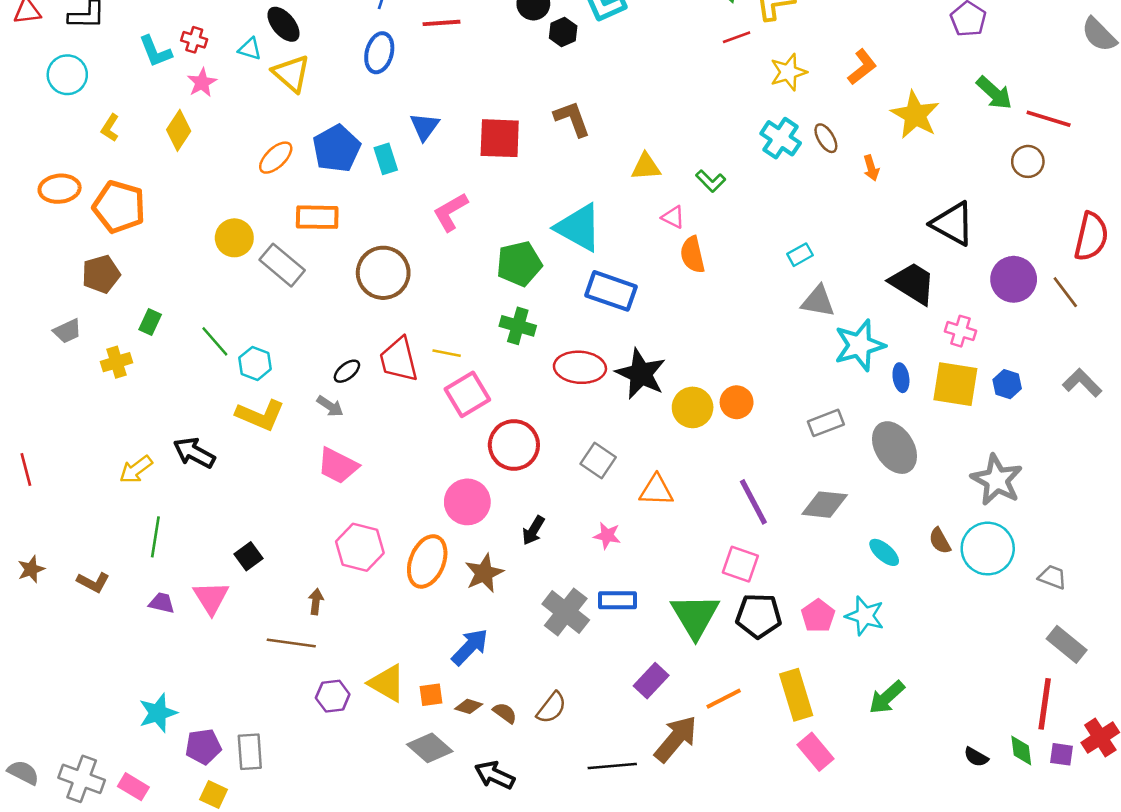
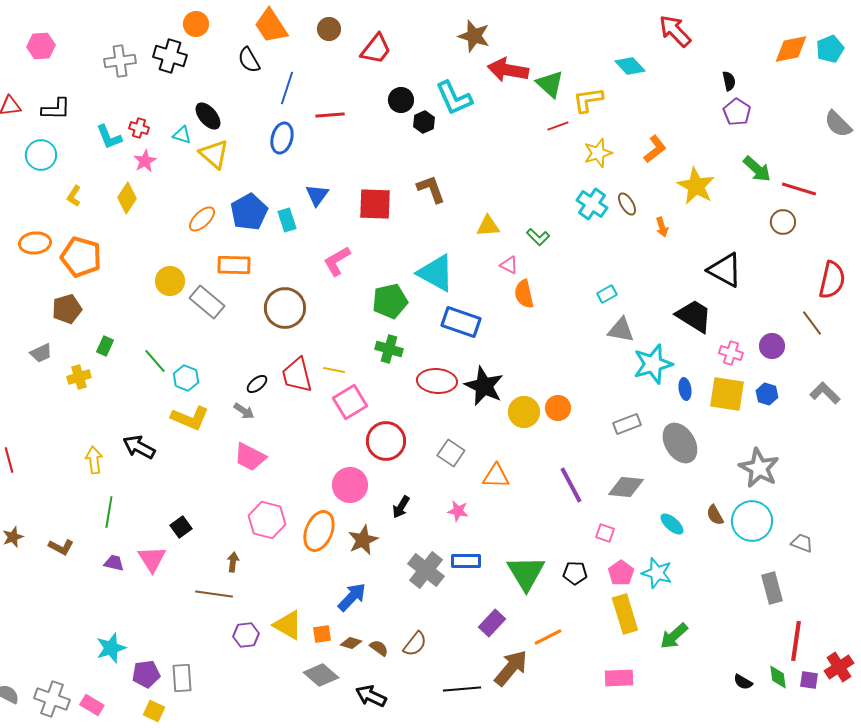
purple circle: (1014, 279) -> (772, 346), moved, size x0.7
yellow arrow: (136, 470) -> (94, 460), turned 120
pink square: (740, 564) -> (605, 533), moved, size x0.7
black pentagon: (759, 616) -> (575, 573), size x0.7
gray rectangle: (1067, 644) -> (772, 588), moved, turned 36
yellow rectangle: (796, 695) -> (625, 614), moved
pink rectangle: (816, 752) -> (619, 678), turned -52

